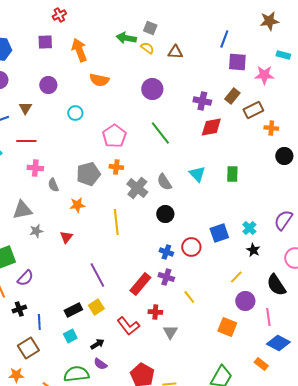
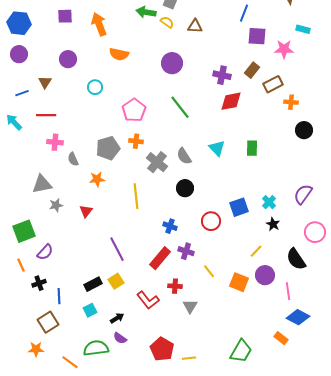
blue cross: (166, 252) -> (170, 226), moved
orange square: (227, 327) -> (239, 282), moved

